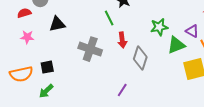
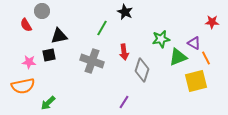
red semicircle: (24, 13) -> (26, 25), turned -104
green line: (109, 18) -> (102, 28), moved, turned 56
pink star: (27, 37) -> (29, 62), moved
black square: (47, 67) -> (49, 55), moved

